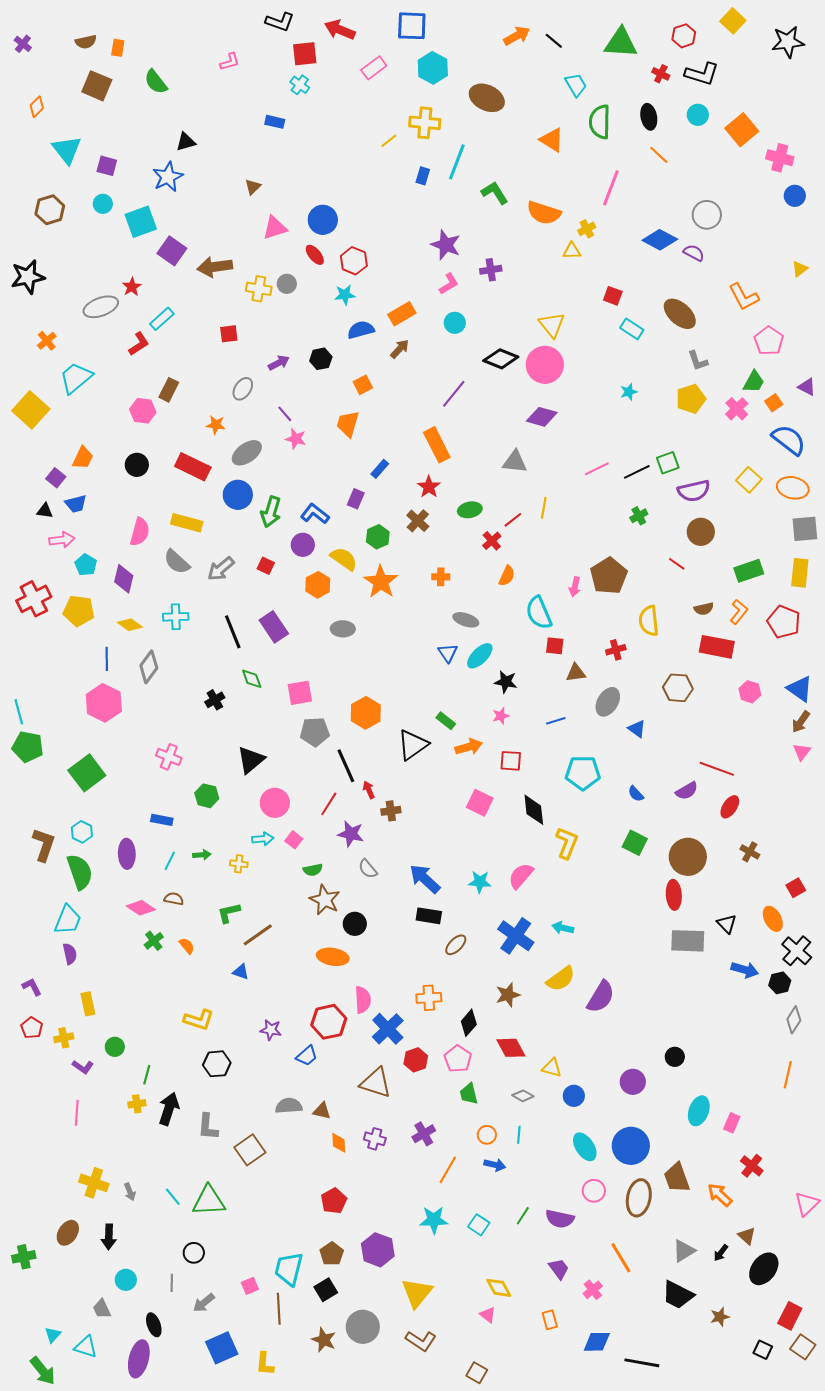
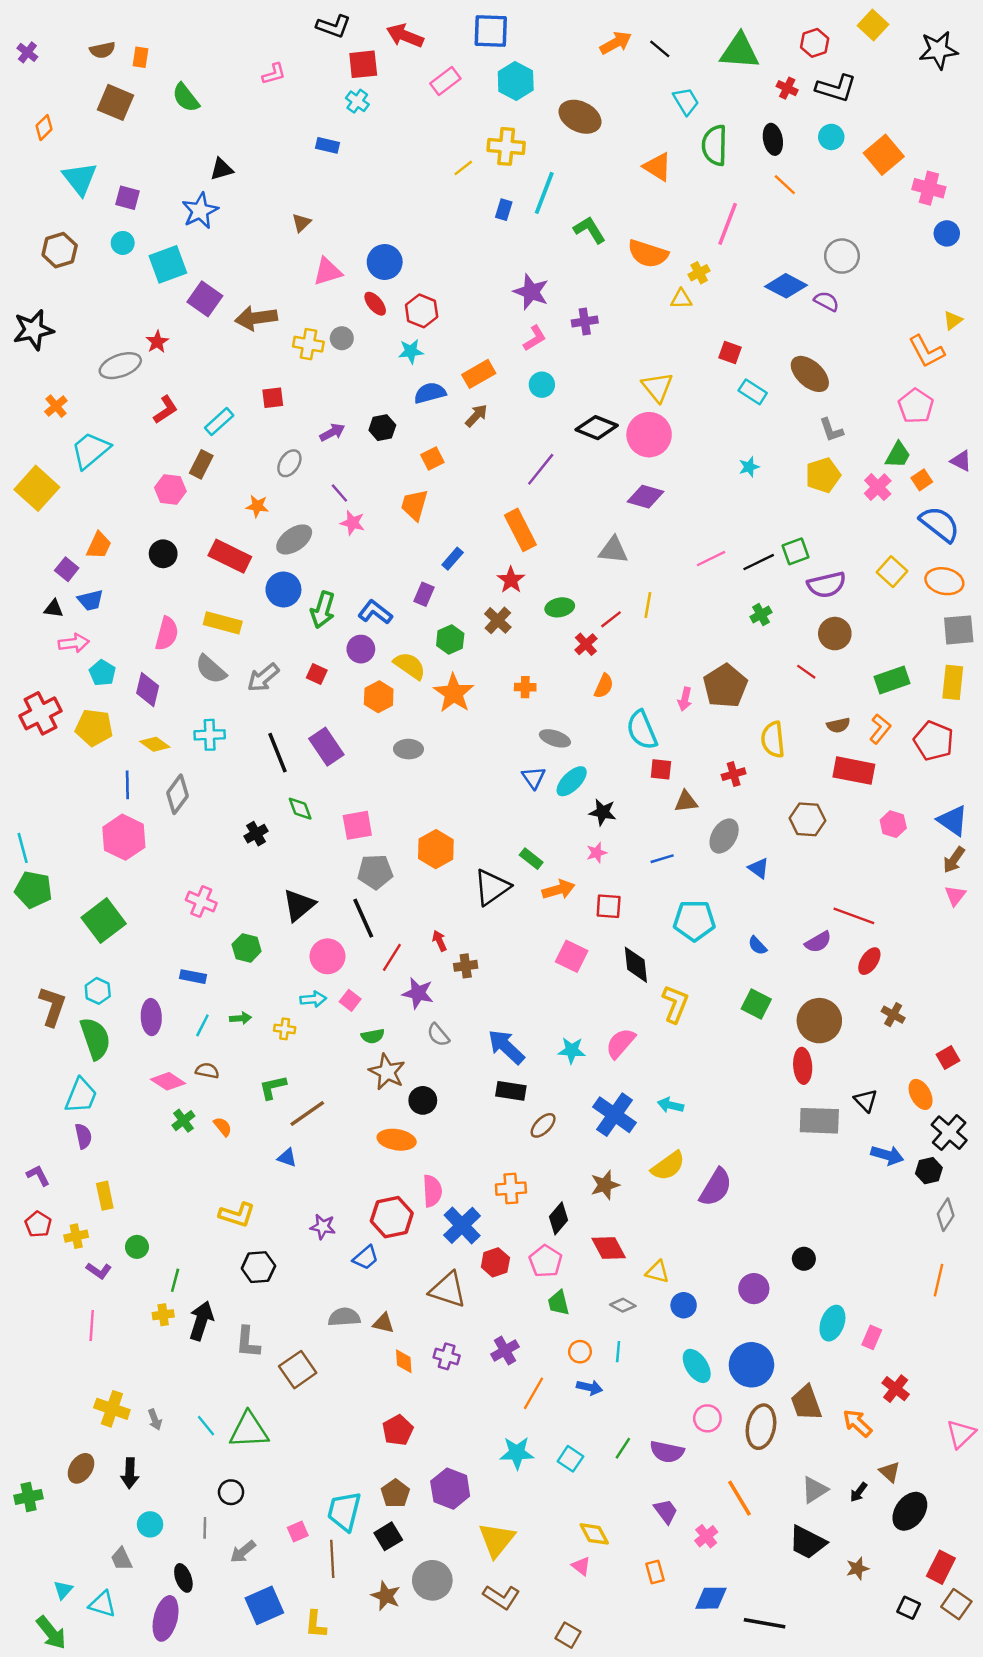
orange L-shape: (744, 297) -> (927, 351), moved
cyan rectangle: (162, 319) -> (219, 422), moved
black line: (346, 766) -> (363, 918), moved

